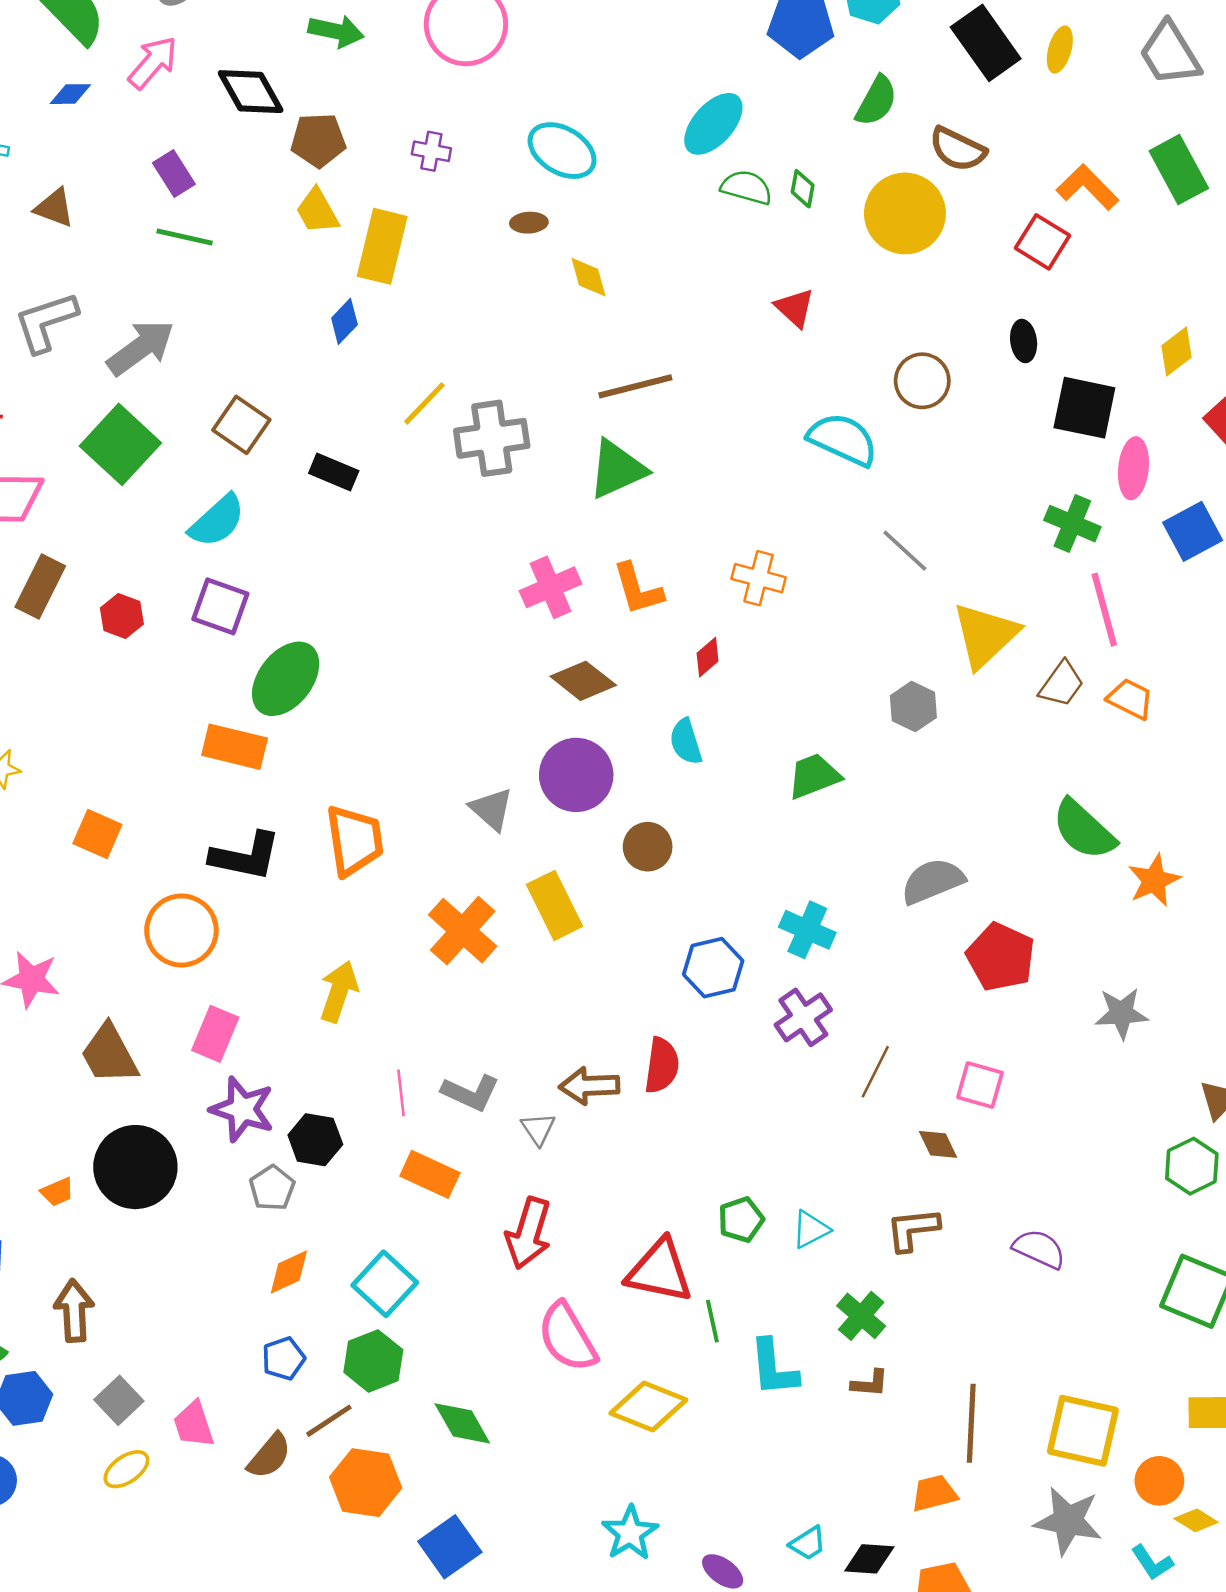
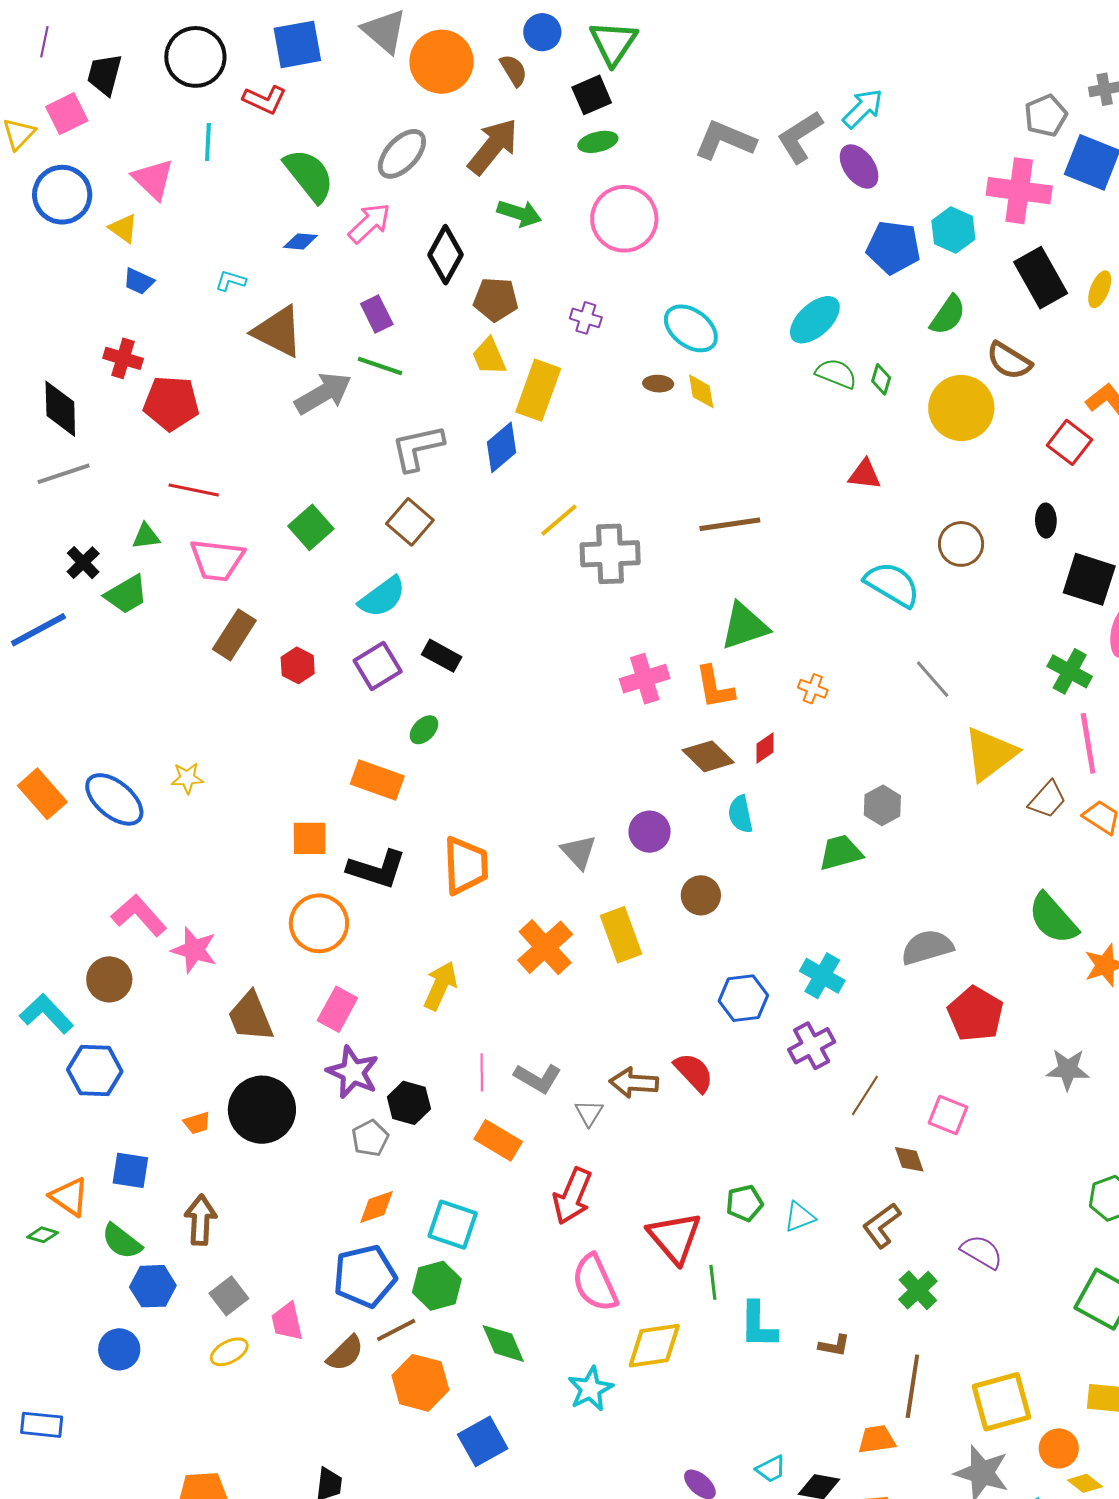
black diamond: (251, 92) -> (445, 255), turned 52
brown triangle: (54, 208) -> (278, 332), size x1.6
yellow diamond: (588, 277) -> (701, 391), moved
red triangle: (795, 308) -> (865, 474), turned -42
blue diamond: (344, 321) -> (501, 447), size x1.4
gray L-shape: (46, 322) -> (417, 448), moved
gray arrow: (141, 348) -> (323, 393), moved
green square: (120, 444) -> (311, 527), size x0.7
green triangle: (617, 469) -> (744, 626), moved
black rectangle: (334, 472) -> (442, 656), moved
orange cross: (759, 578) -> (813, 689), size x0.7
purple square: (220, 606) -> (378, 666), turned 33
green ellipse: (286, 679) -> (424, 730), size x0.5
brown diamond: (583, 681) -> (708, 756), moved
gray hexagon: (913, 707) -> (882, 805), moved
purple circle: (576, 775) -> (650, 832), size x0.7
orange square: (97, 834) -> (310, 838), moved, turned -30
red semicircle: (662, 1065) -> (694, 1072), turned -57
brown L-shape: (913, 1229) -> (882, 1225), turned -36
red triangle: (660, 1271) -> (675, 1237), turned 32
cyan square: (385, 1284) -> (453, 1225), turned -30
green cross: (861, 1316) -> (918, 1290), moved
blue pentagon: (283, 1359) -> (365, 1276), size x1.8
yellow diamond: (648, 1407) -> (654, 1346), turned -36
yellow square: (1083, 1431) -> (1002, 1402), turned -34
cyan star: (630, 1533) -> (590, 1389), moved

